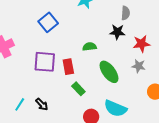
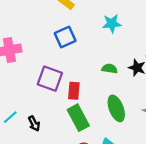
green semicircle: (90, 47) -> (110, 69), moved
green rectangle: (78, 89) -> (78, 118), size x1.6

